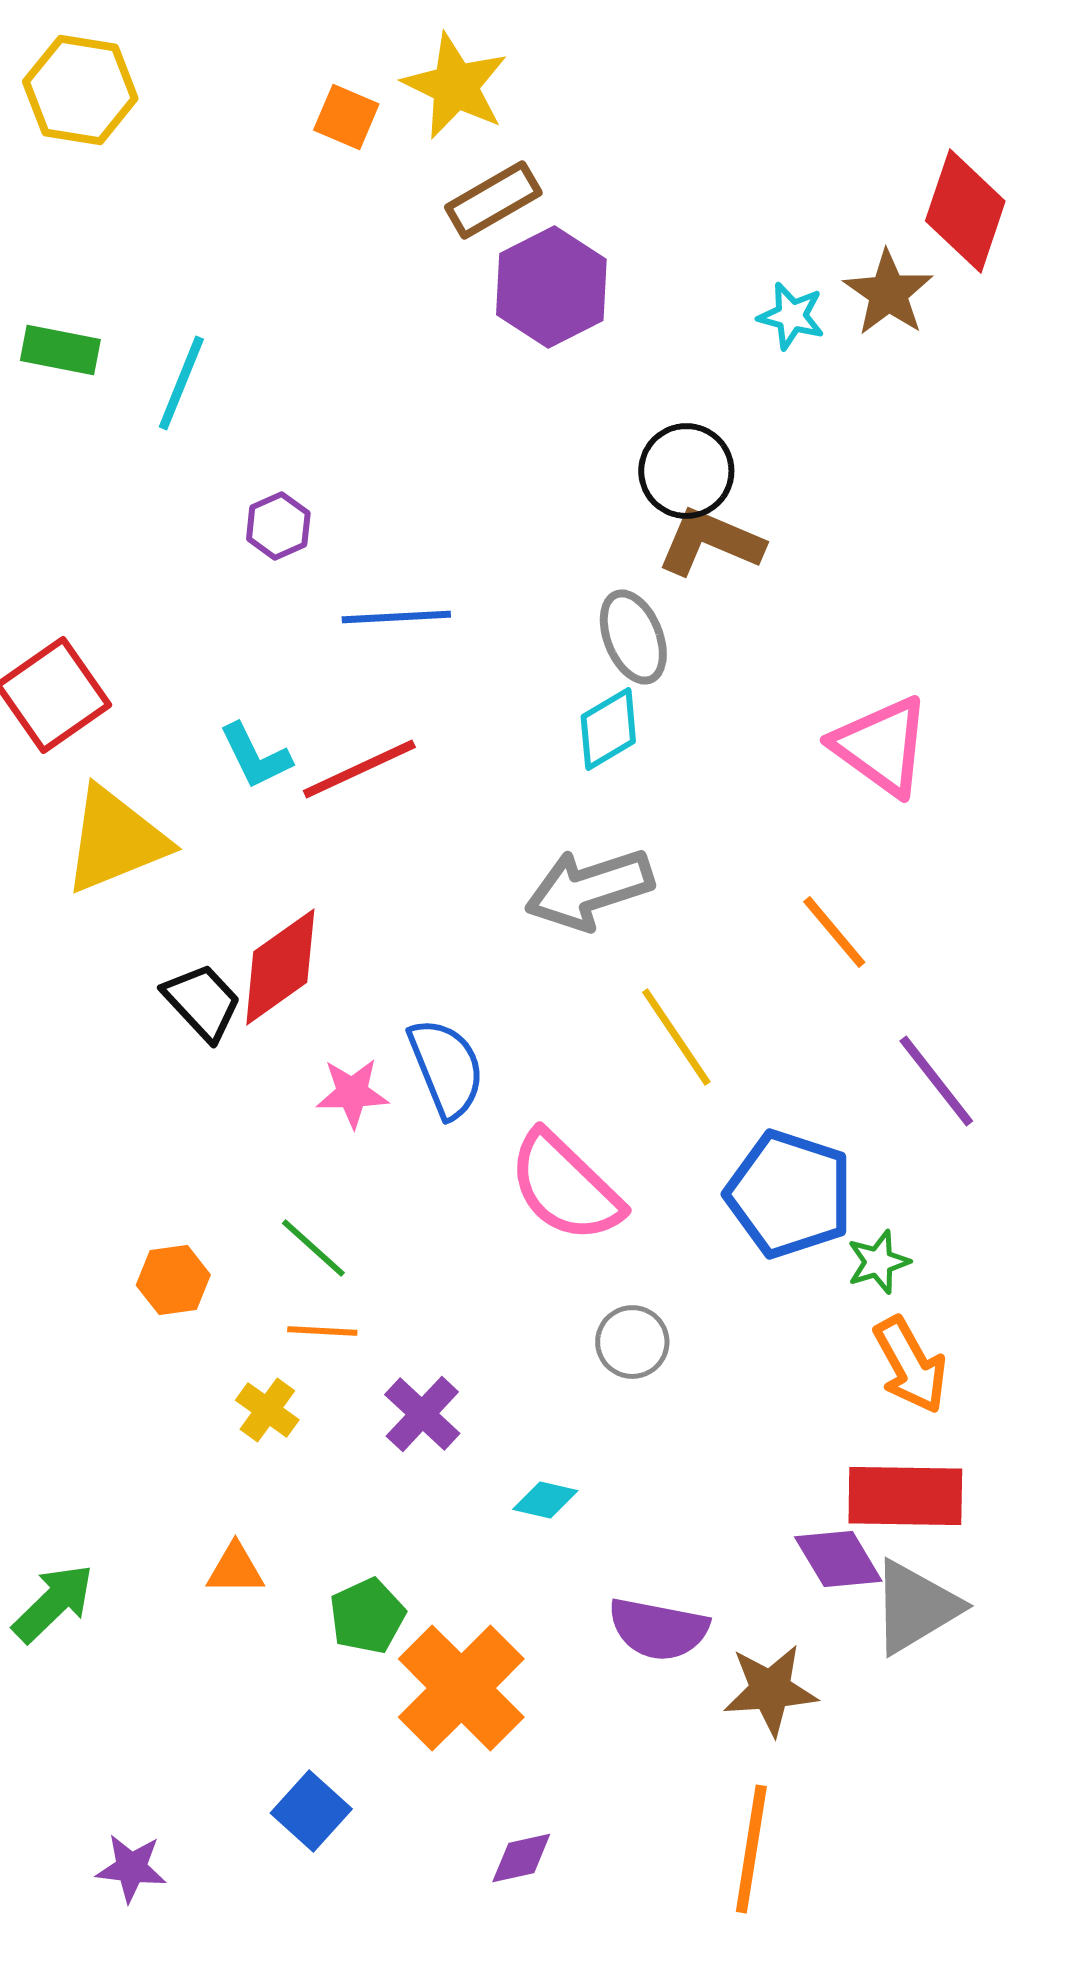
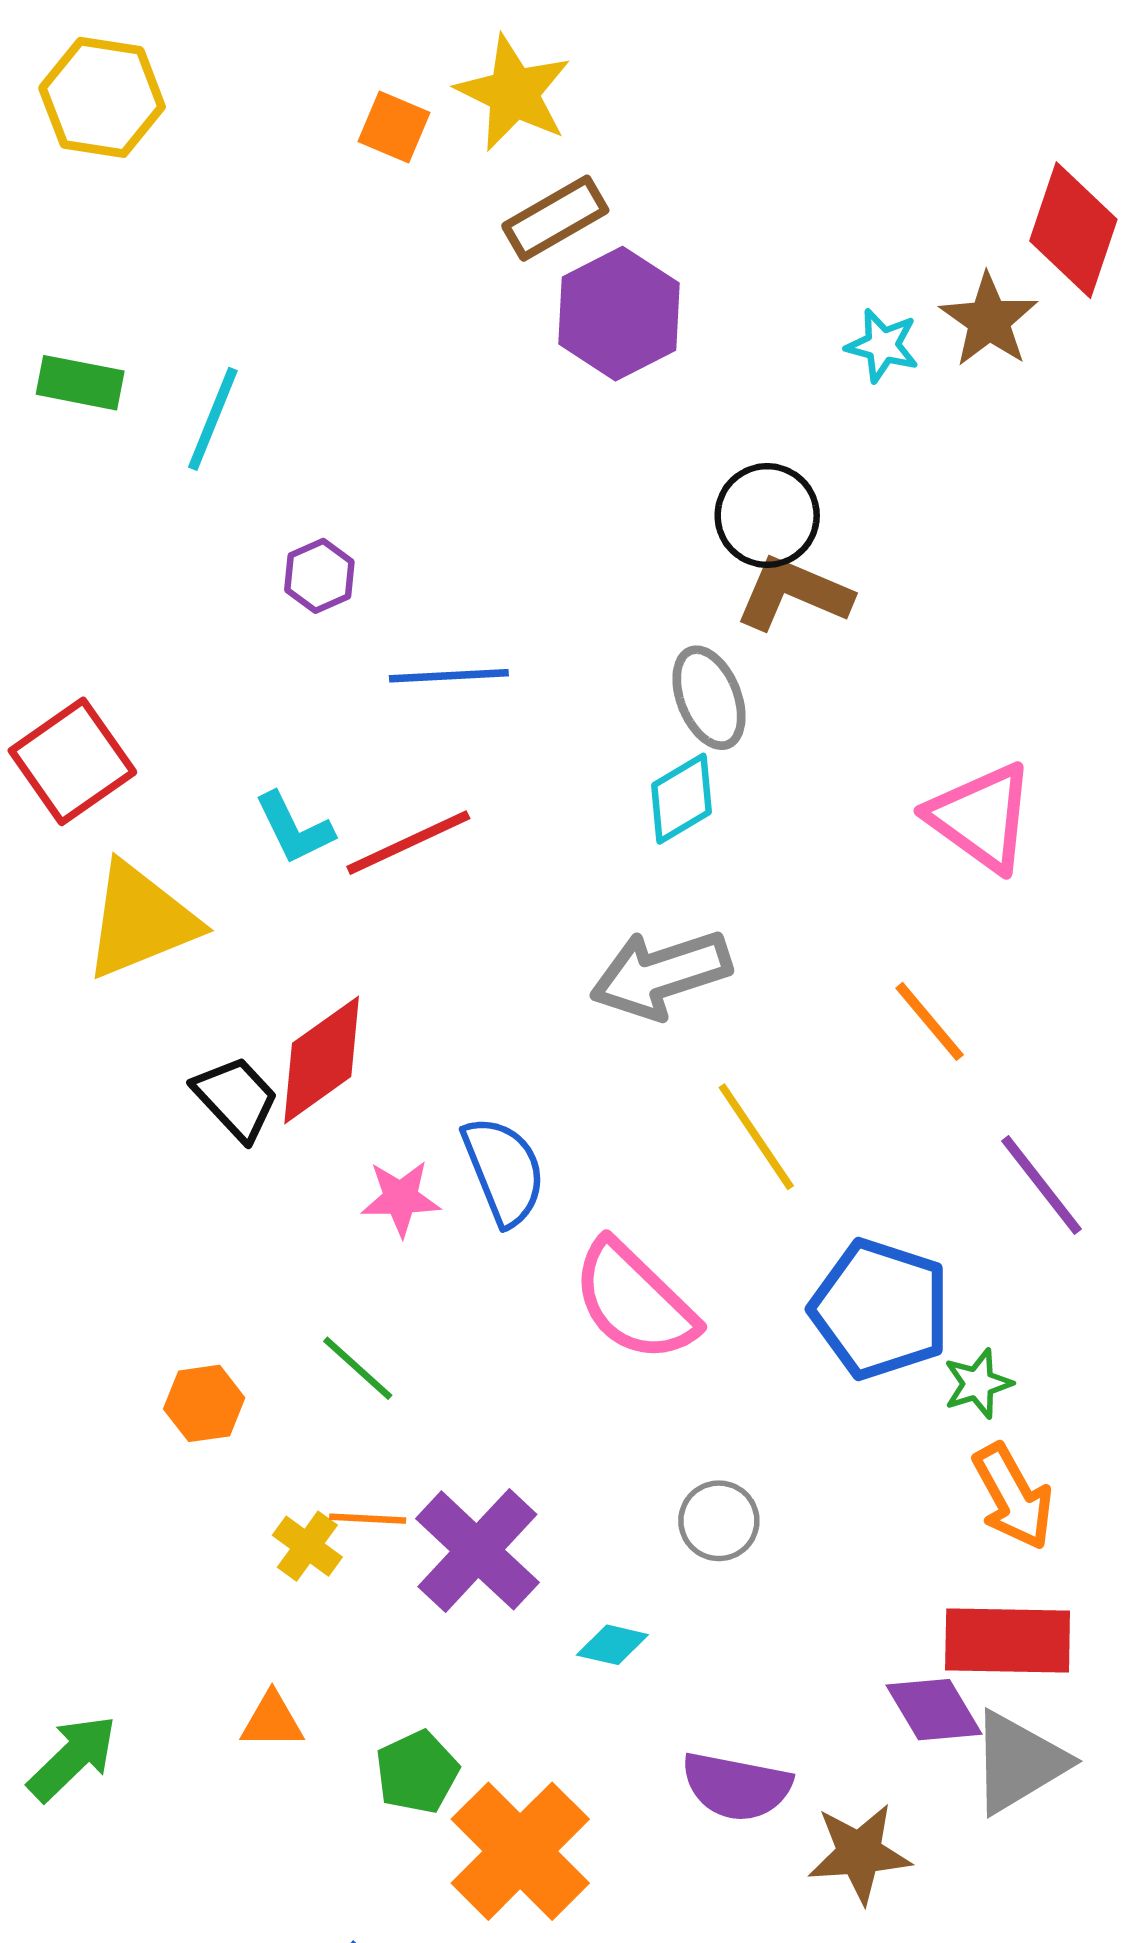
orange line: (322, 1331) -> (368, 1519), moved
gray circle: (632, 1342) -> (719, 1521), moved
purple cross: (422, 1414) -> (477, 1550), size x1.5

